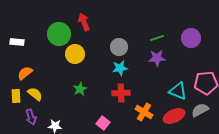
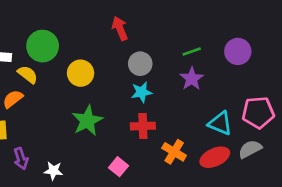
red arrow: (84, 22) -> (120, 28), moved
green circle: (59, 34) -> (43, 46), moved
purple star: (157, 58) -> (192, 79), turned -30
green star: (80, 89) -> (87, 121), size x1.6
yellow semicircle: (35, 94) -> (28, 75), moved

